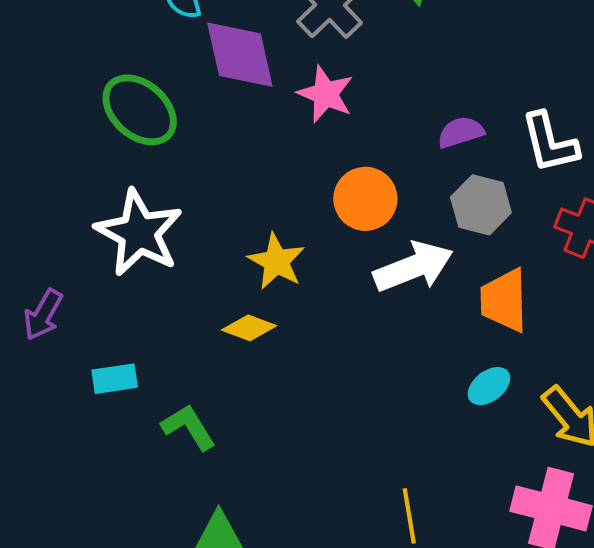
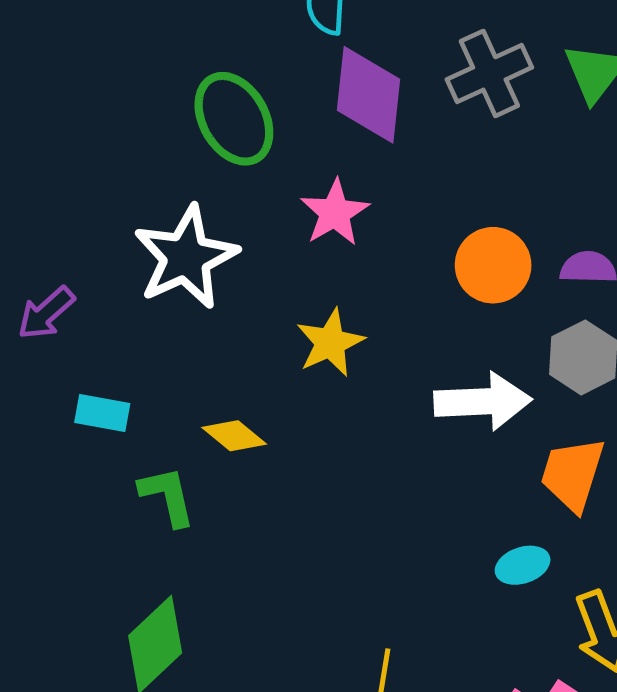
pink star: (326, 94) -> (335, 213), moved
orange circle: (365, 199) -> (493, 265), moved
yellow diamond: (249, 328) -> (234, 436), moved

